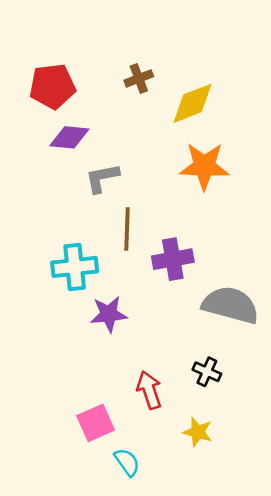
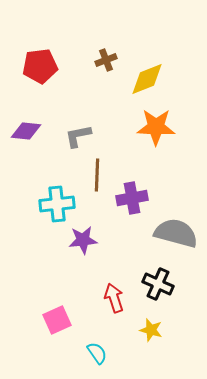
purple diamond: (69, 137) -> (26, 131), moved
black cross: (207, 372) -> (158, 284), size x1.4
pink square: (96, 423) -> (57, 320), moved

